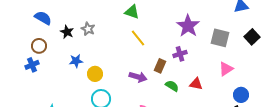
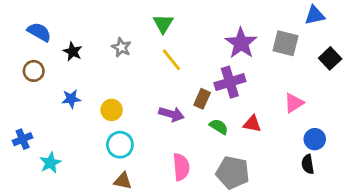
green triangle: (132, 12) -> (163, 24), turned 42
gray star: (88, 29) -> (121, 47), moved
gray square: (220, 38) -> (286, 43), moved
purple cross: (180, 54) -> (230, 82), size x1.5
blue star: (76, 61) -> (71, 99), moved
blue cross: (32, 65) -> (23, 139), moved

